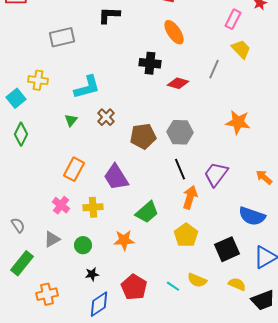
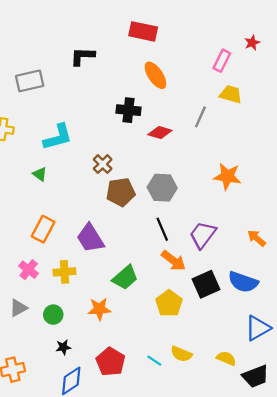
yellow trapezoid: (241, 49) -> (231, 94), turned -30
brown cross: (106, 117) -> (103, 164), moved
green triangle: (71, 120) -> (40, 174), turned -32
orange arrow: (190, 197) -> (173, 261), turned 110
black square: (227, 249) -> (206, 284), moved

